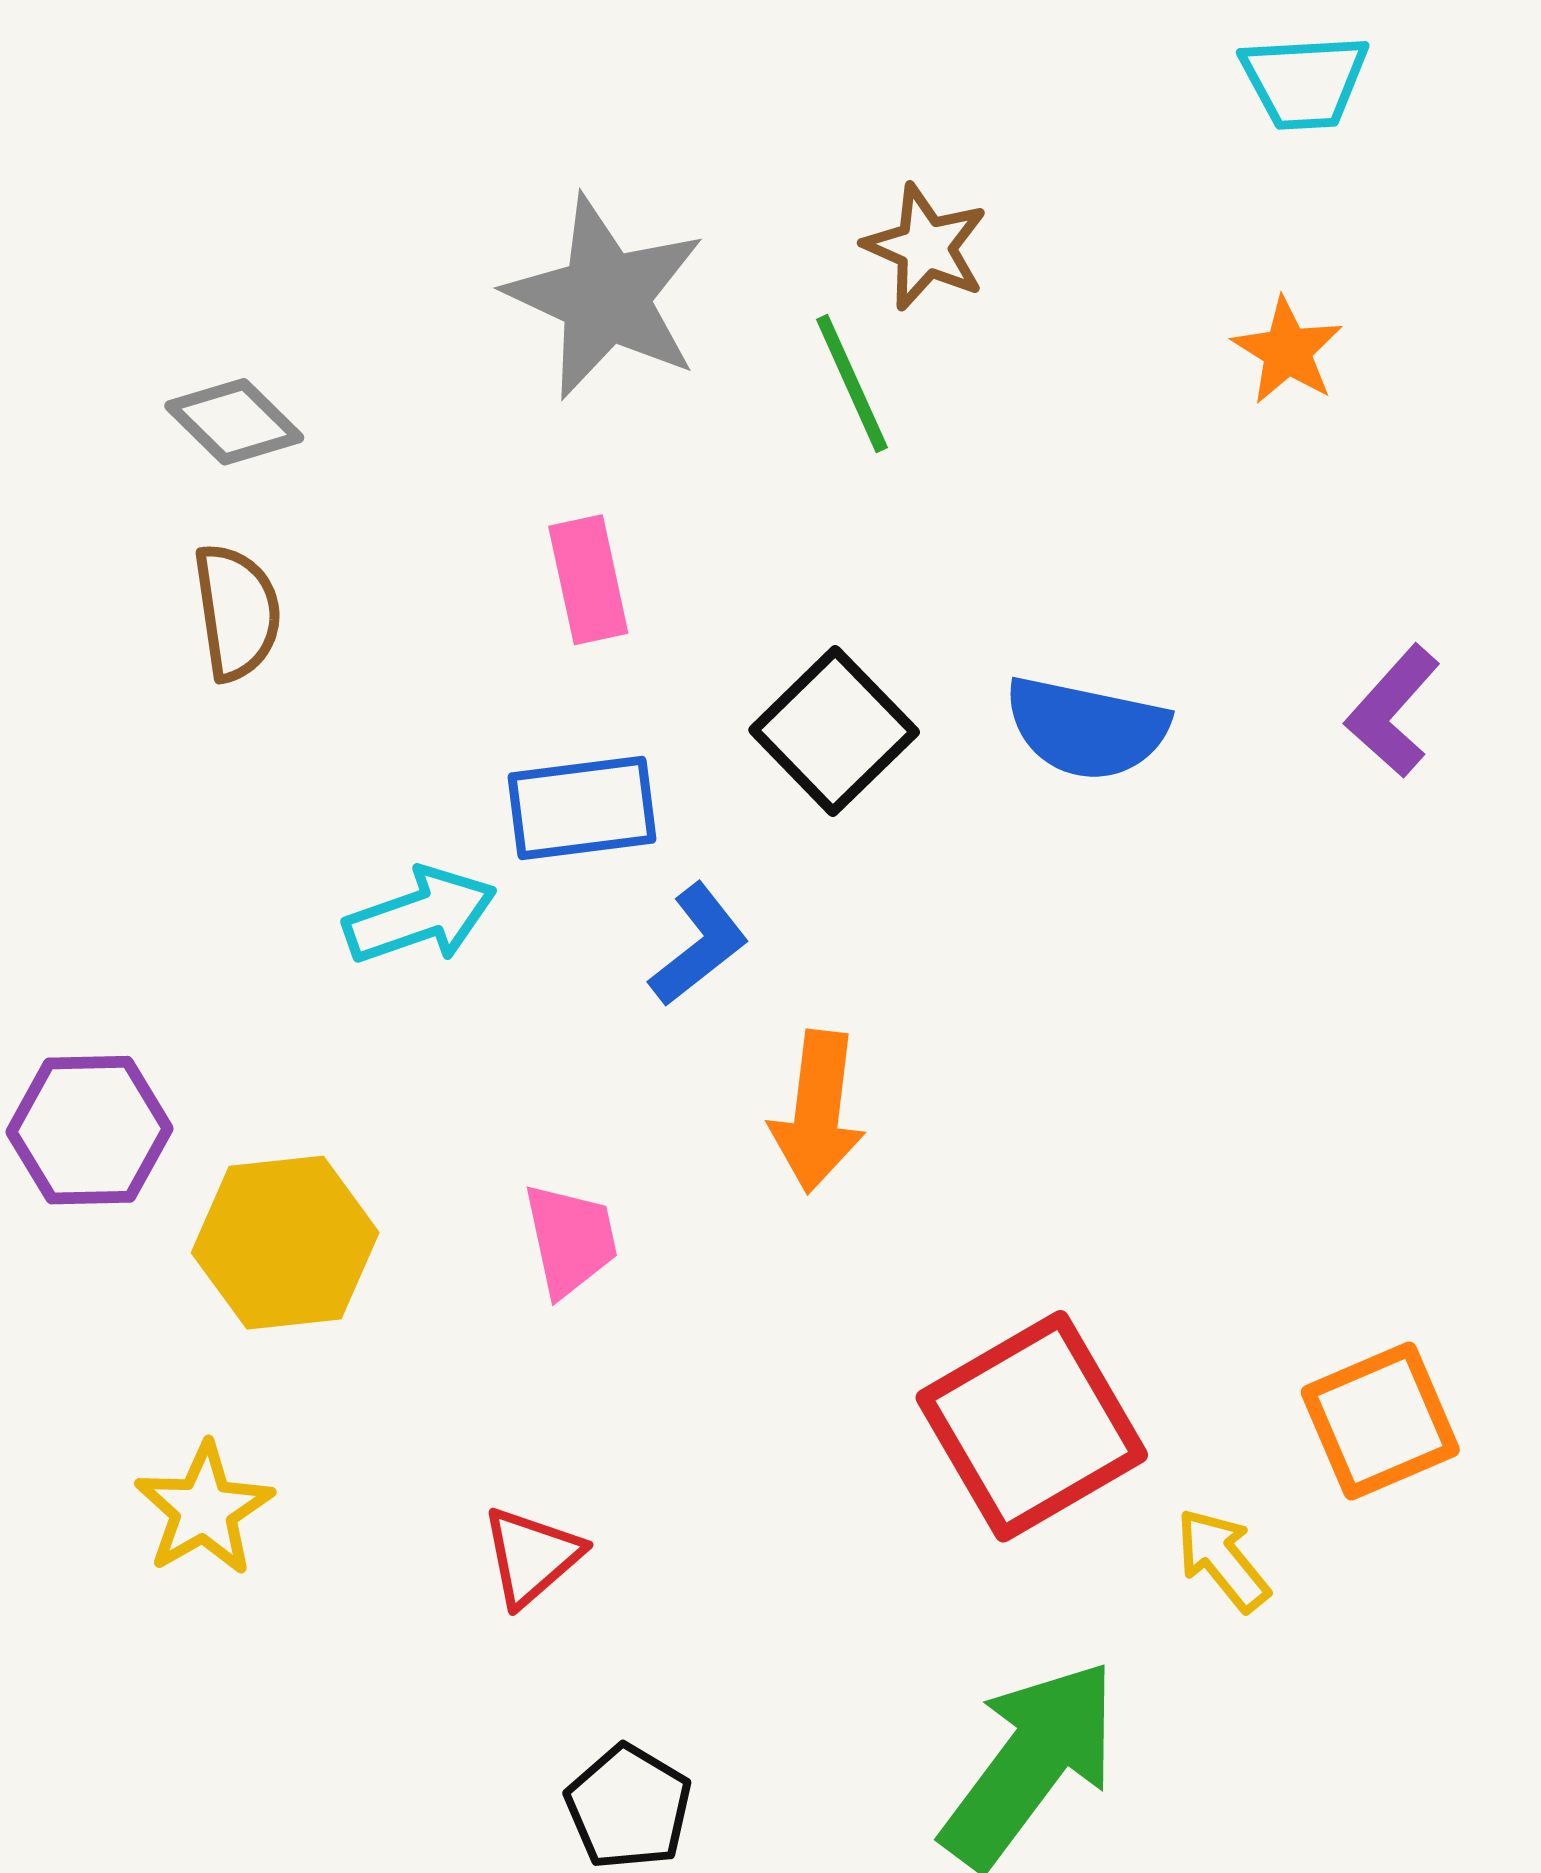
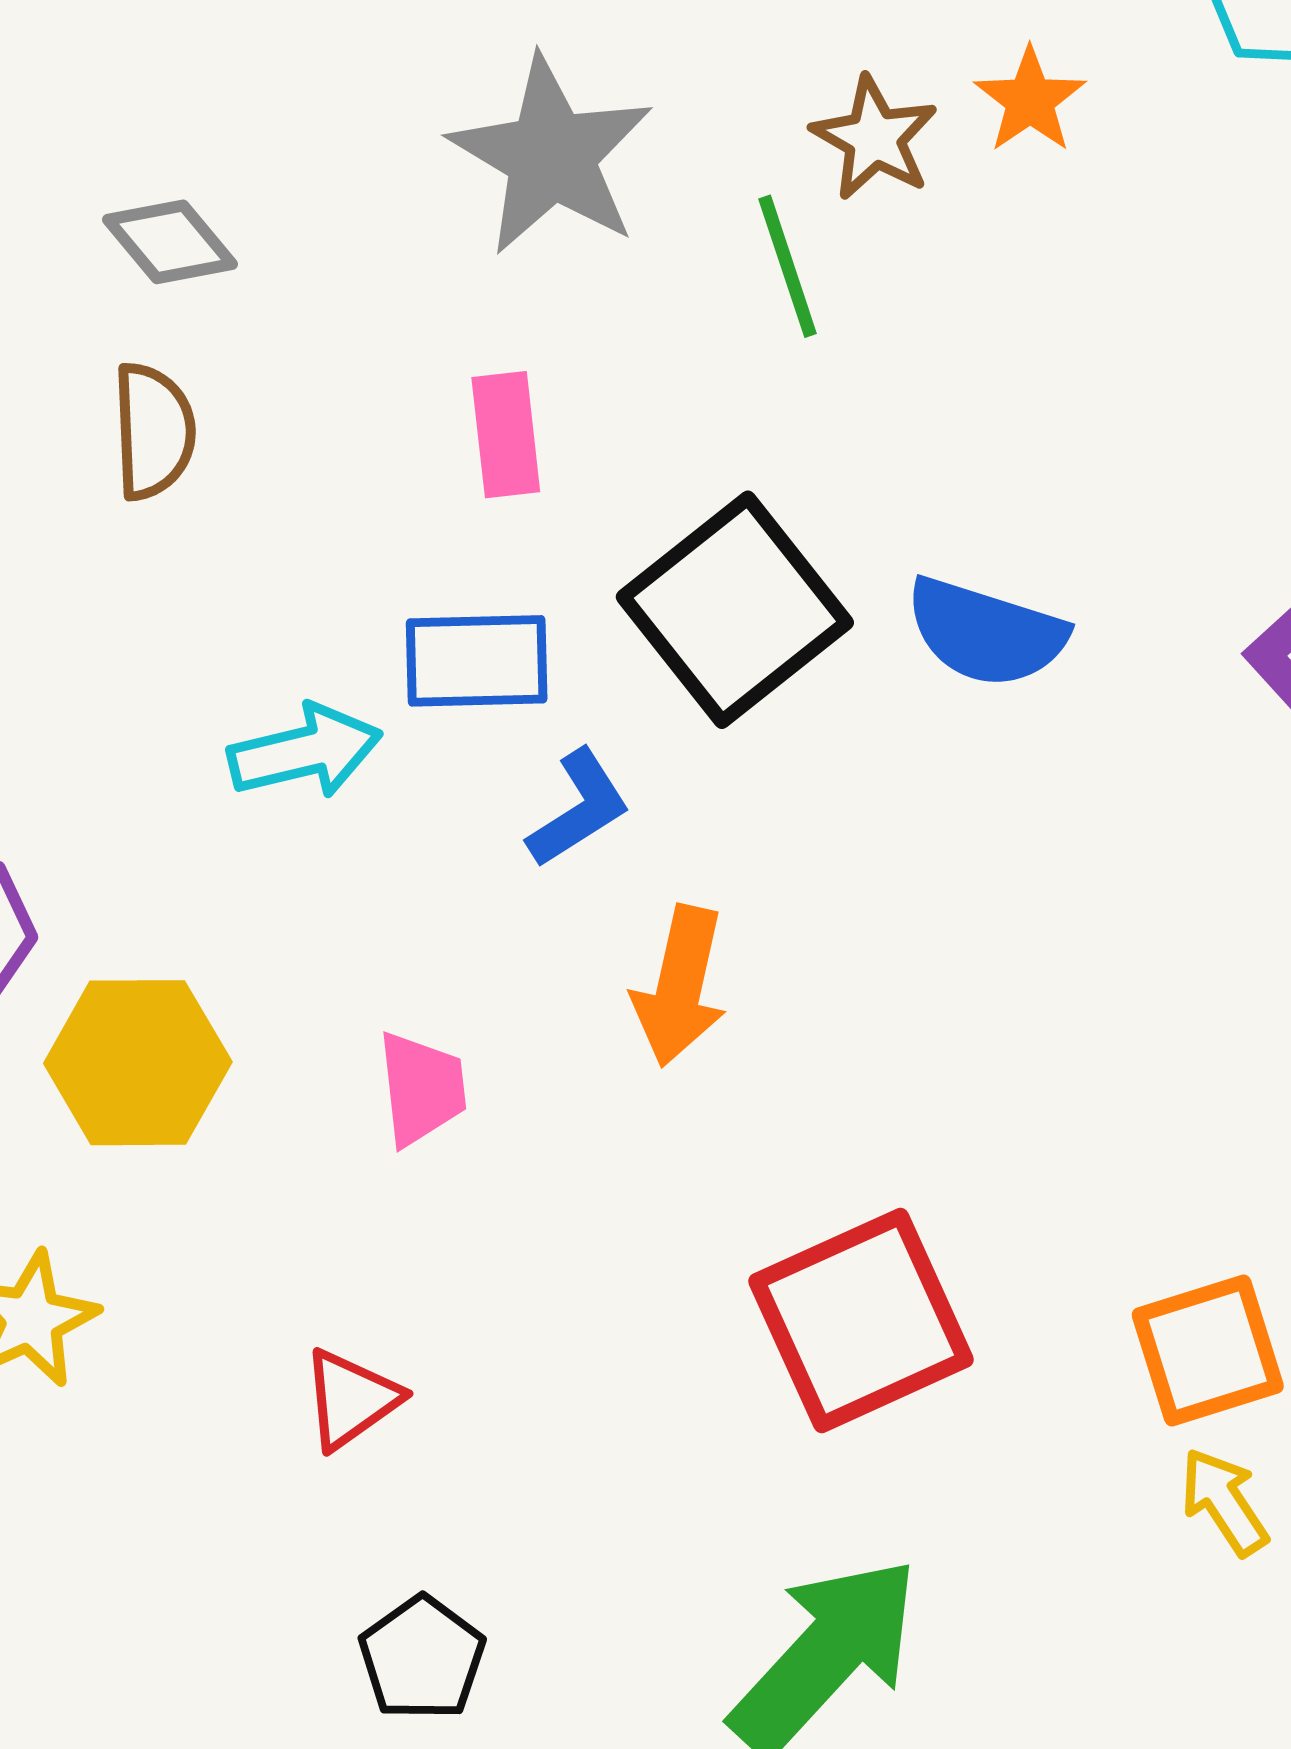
orange star: (1287, 351) -> (1030, 100), moved
black square: (834, 731) -> (735, 610), size x1.4
yellow arrow: (1223, 1560) -> (1224, 1502), moved

